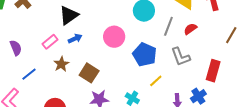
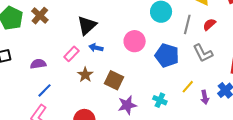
blue arrow: (75, 39) -> (96, 48), turned -136
purple semicircle: (16, 48) -> (38, 64), turned -70
blue line: (29, 74) -> (45, 90), moved
yellow line: (156, 81) -> (188, 87), moved

